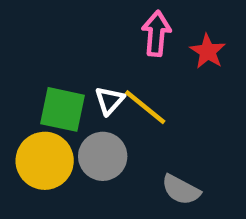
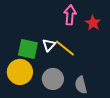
gray circle: (103, 156) -> (53, 79), moved
gray semicircle: (181, 190) -> (81, 85), turned 48

